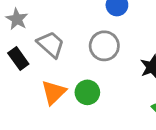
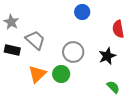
gray circle: (104, 46) -> (73, 52), moved
black rectangle: (18, 59) -> (12, 50), turned -42

